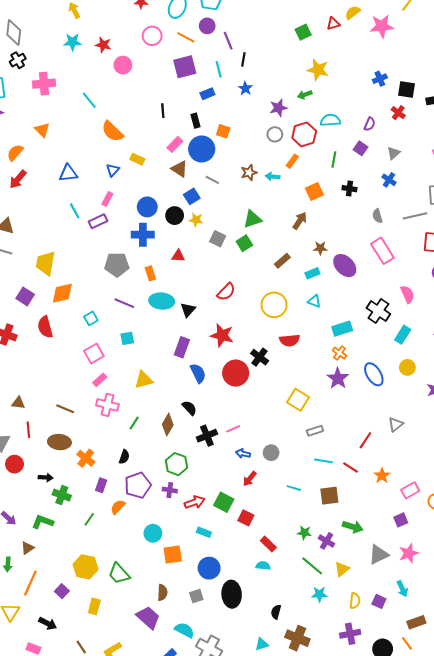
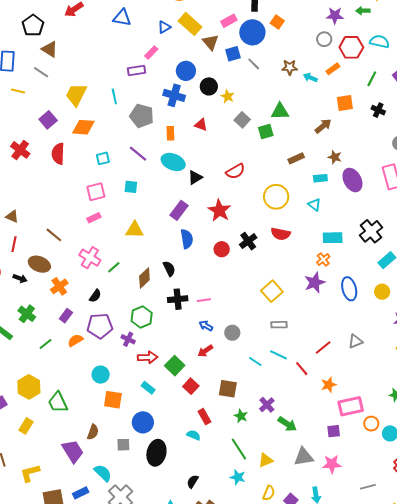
yellow rectangle: (137, 159) -> (190, 24), size x1.6
brown triangle: (179, 169) -> (210, 42), moved
blue square: (192, 196) -> (233, 54), moved
cyan line: (75, 211) -> (114, 96), moved
red circle: (236, 373) -> (222, 249), size x0.6
pink cross: (107, 405) -> (90, 258), moved
black arrow: (46, 477) -> (20, 278), moved
cyan line: (294, 488) -> (255, 362), moved
pink rectangle: (410, 490) -> (351, 406), size x1.4
brown square: (329, 496) -> (228, 389), moved
purple cross: (326, 541) -> (267, 405), moved

